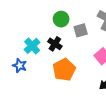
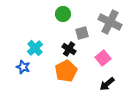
green circle: (61, 19) -> (63, 14), moved
black cross: (55, 44) -> (69, 49), moved

